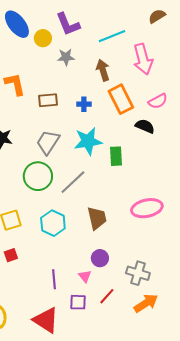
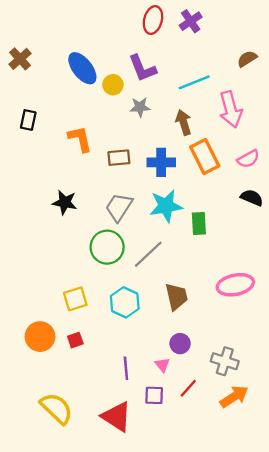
blue cross: (84, 104) -> (161, 162), size x1.6
black semicircle: (145, 126) -> (252, 198), moved

